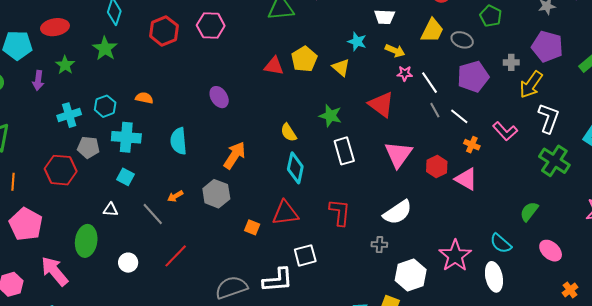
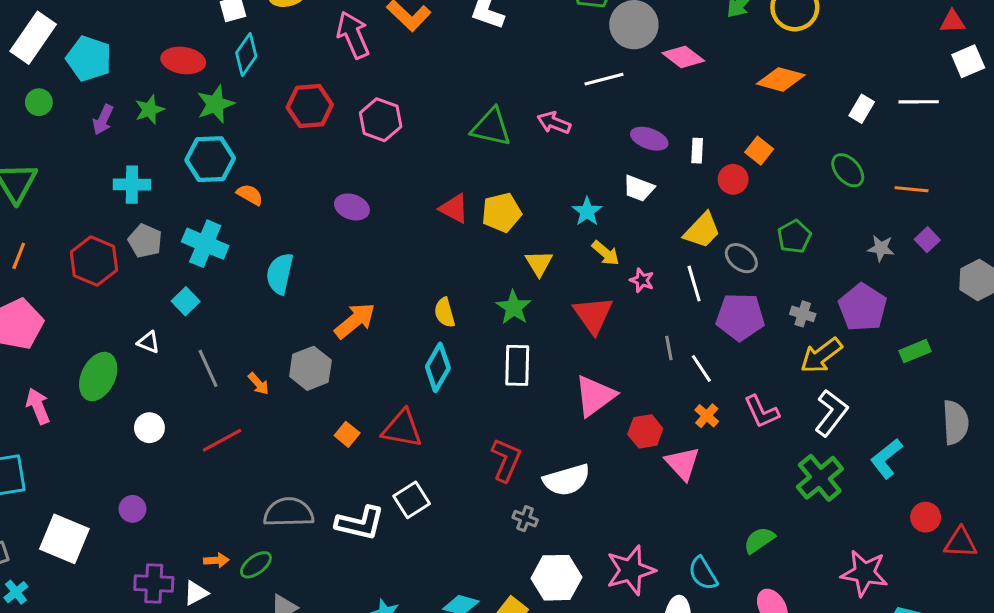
red ellipse: (55, 27) -> (183, 60), moved
yellow arrow: (395, 51) -> (606, 253), moved
yellow triangle: (341, 67) -> (539, 263), moved
white line: (429, 83) -> (694, 284), moved
purple ellipse: (219, 97) -> (352, 207), moved, turned -55
cyan hexagon: (105, 106) -> (210, 159), moved, size x1.4
orange arrow: (175, 196) -> (258, 384), moved, turned -119
red L-shape: (340, 212) -> (506, 460), moved
white square: (305, 255) -> (412, 500), turned -35
pink arrow: (55, 271) -> (38, 406), size x0.7

